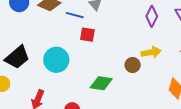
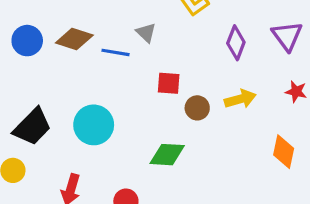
red square: (87, 35) -> (169, 83), moved
brown circle: (133, 65) -> (197, 108), moved

